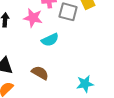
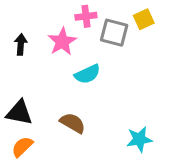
pink star: (33, 18) -> (62, 41), turned 30

